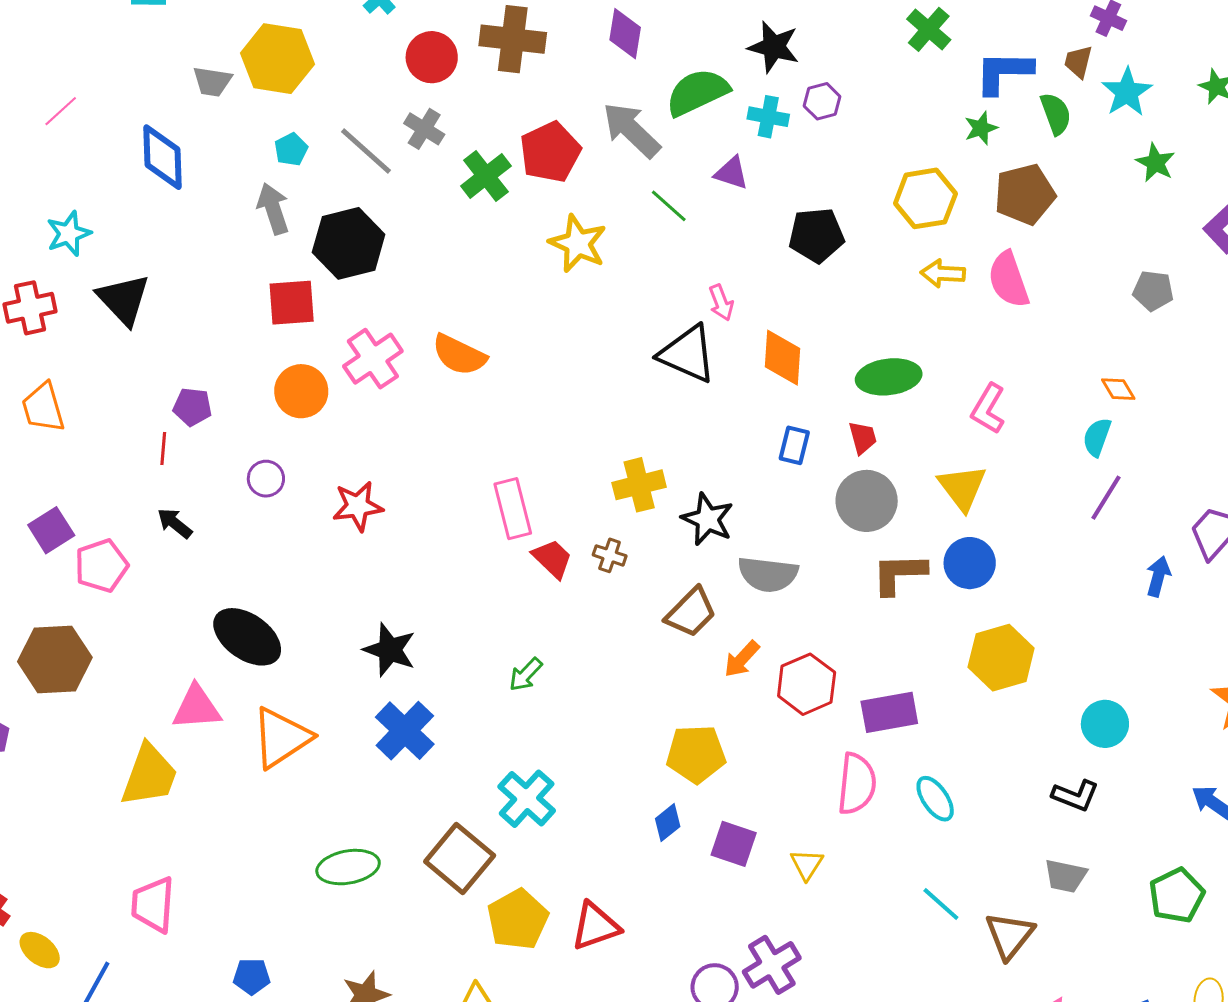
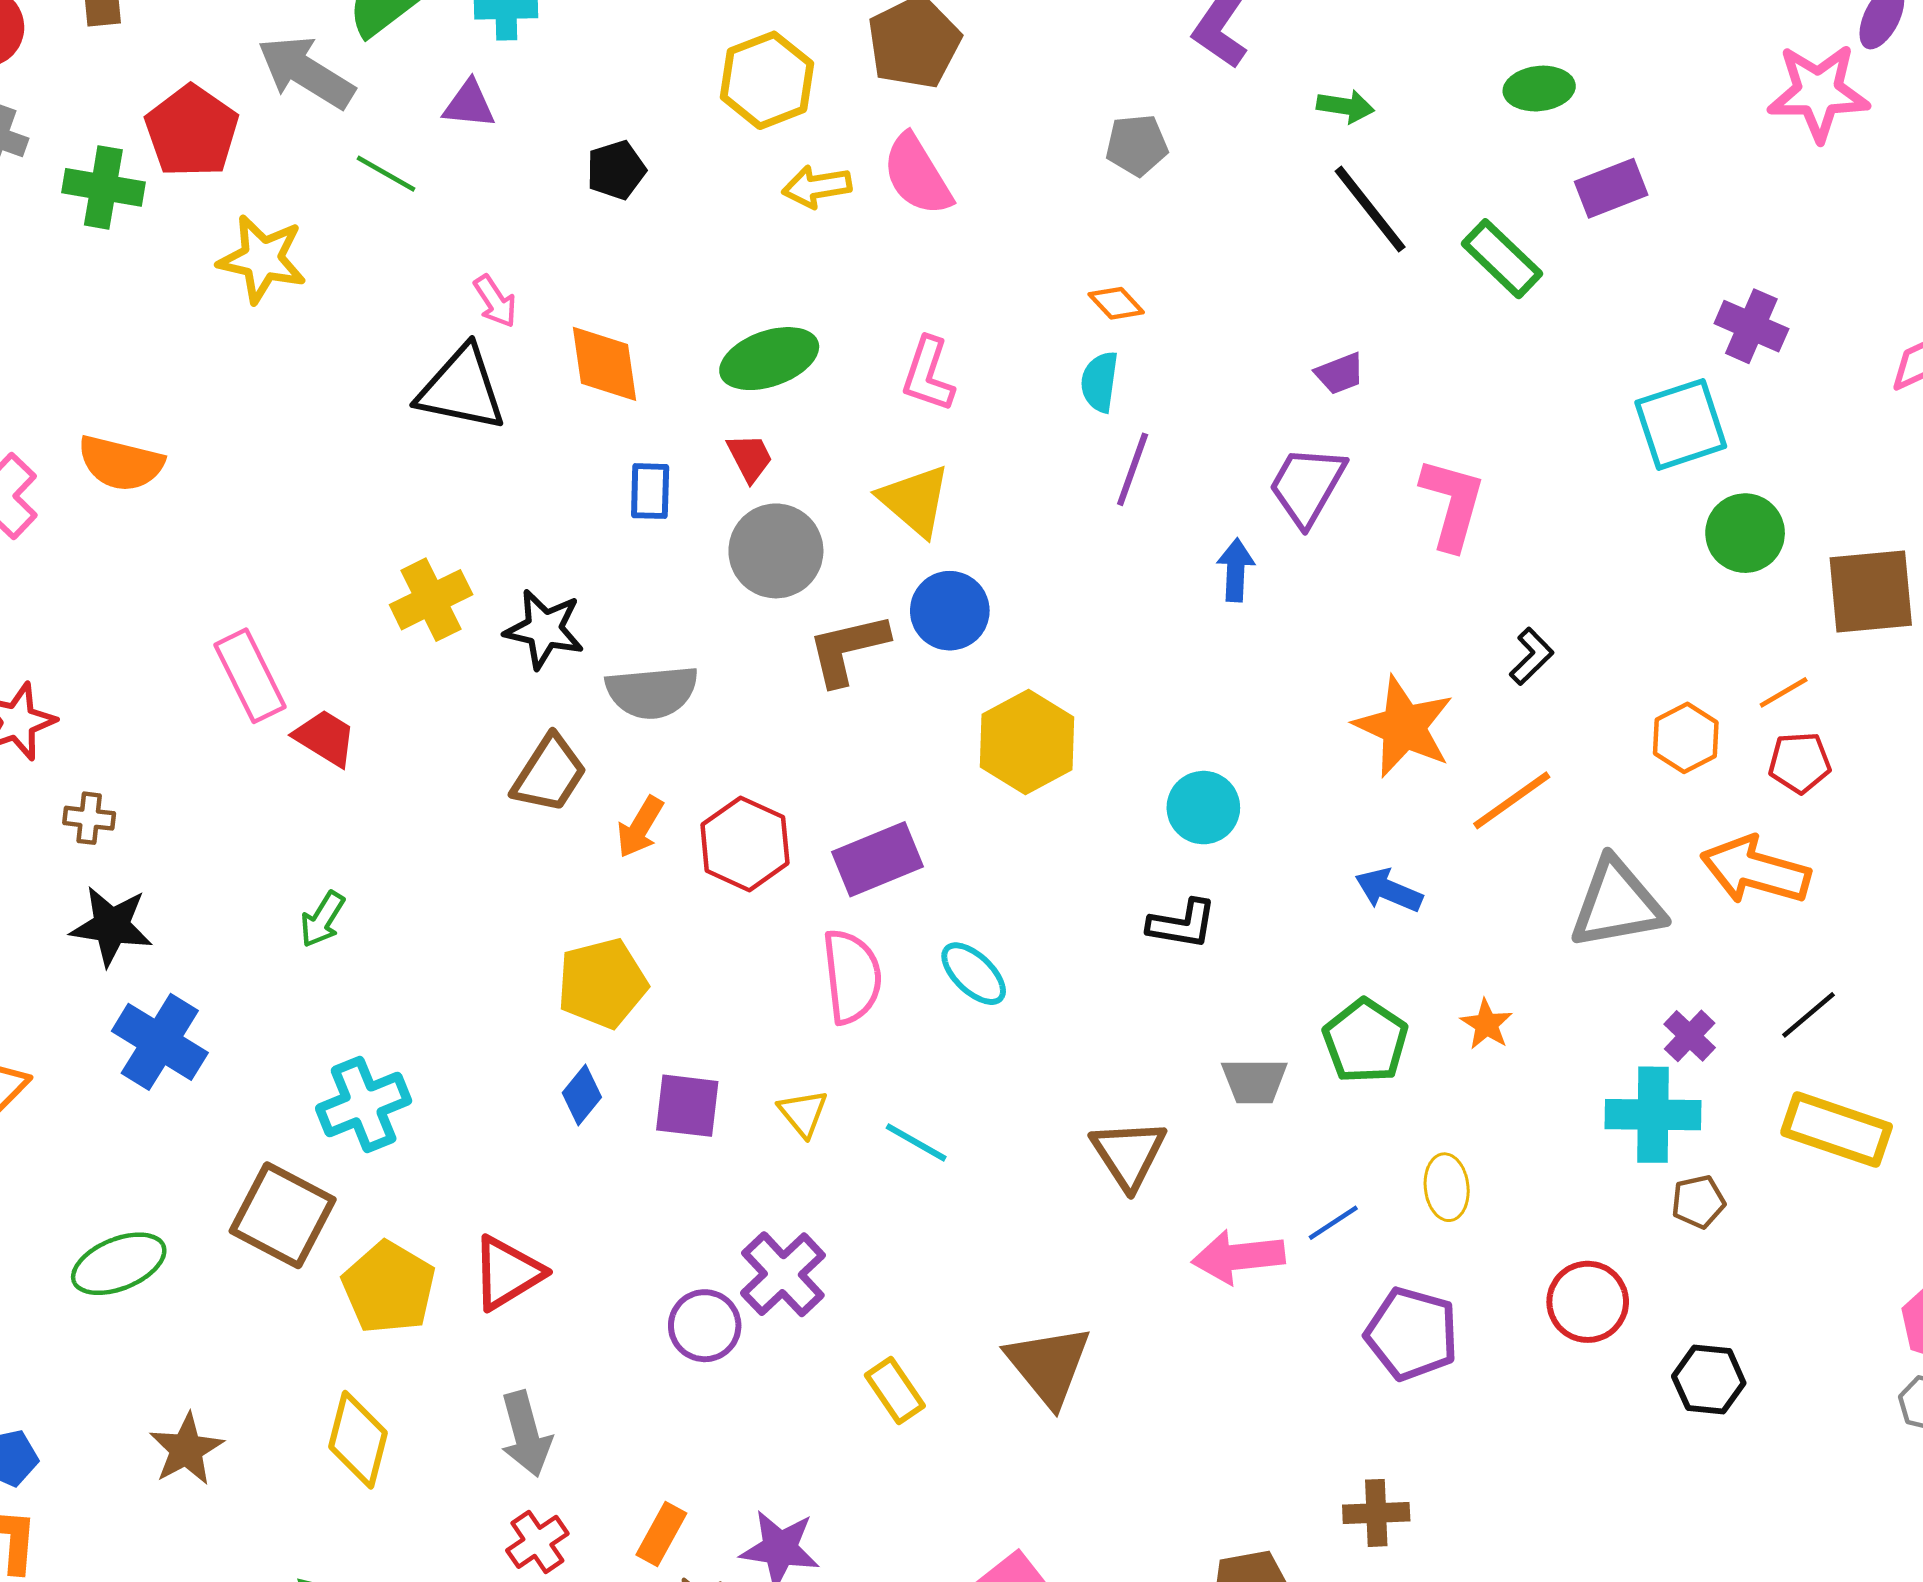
green cross: (486, 176) -> (103, 187), turned -30
black pentagon: (816, 235) -> (616, 170), size x0.7
brown cross: (610, 555) -> (89, 818), moved
cyan cross: (527, 799) -> (364, 1104), turned 38
gray trapezoid: (1065, 876) -> (1254, 1081), moved
cyan line: (941, 904) -> (916, 1142), moved

